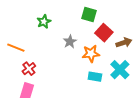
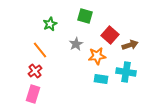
green square: (89, 15) -> (85, 16), moved
orange line: (16, 48) -> (40, 50), moved, turned 30
cyan cross: (120, 70) -> (126, 72), turned -36

